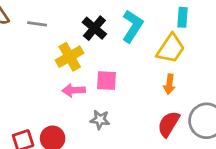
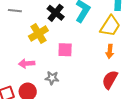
pink arrow: (74, 90) -> (27, 63), moved
gray star: (100, 120) -> (52, 78), moved

